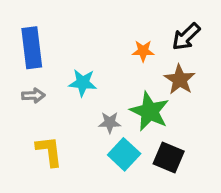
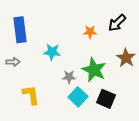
brown star: (180, 80) -> (126, 58), moved
gray arrow: (33, 95) -> (13, 62), moved

